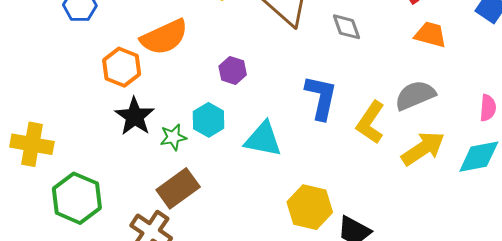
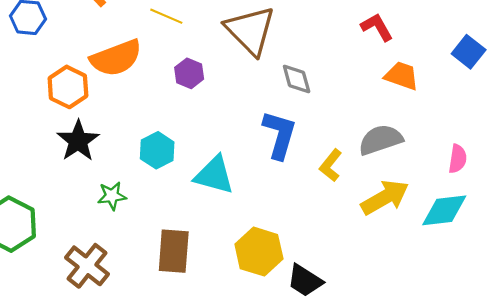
gray diamond: (347, 27) -> (297, 79), moved
purple hexagon: (233, 70) -> (189, 73), moved
yellow L-shape: (371, 122) -> (331, 165), size x0.7
green star: (173, 137) -> (112, 196), moved
brown rectangle: (178, 188) -> (174, 251), moved, turned -54

